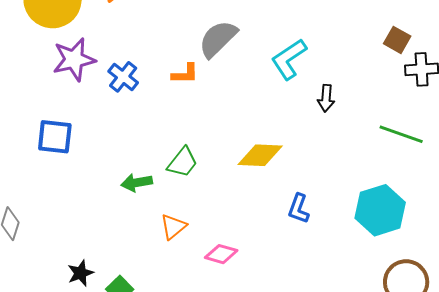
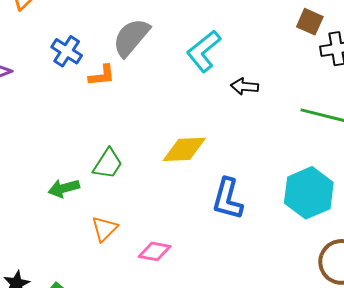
blue cross: (123, 77) -> (67, 51), moved
black arrow: (326, 98) -> (244, 86), turned 96
blue L-shape: (299, 209) -> (228, 199), size x1.4

